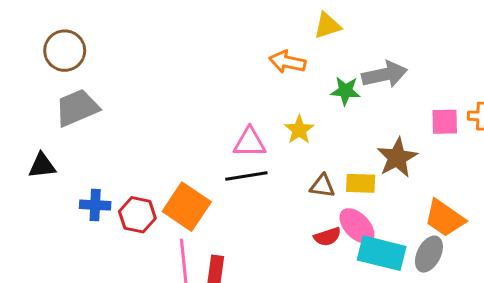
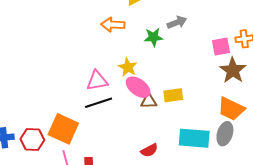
gray arrow: (385, 74) -> (177, 22), size x0.7
brown star: (397, 158) -> (233, 70), moved
pink ellipse: (357, 226) -> (138, 87), moved
red semicircle: (327, 237) -> (149, 150), moved

